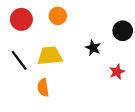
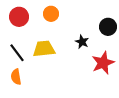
red star: (117, 72) -> (103, 63), size x1.6
orange semicircle: (43, 88) -> (16, 77), moved

